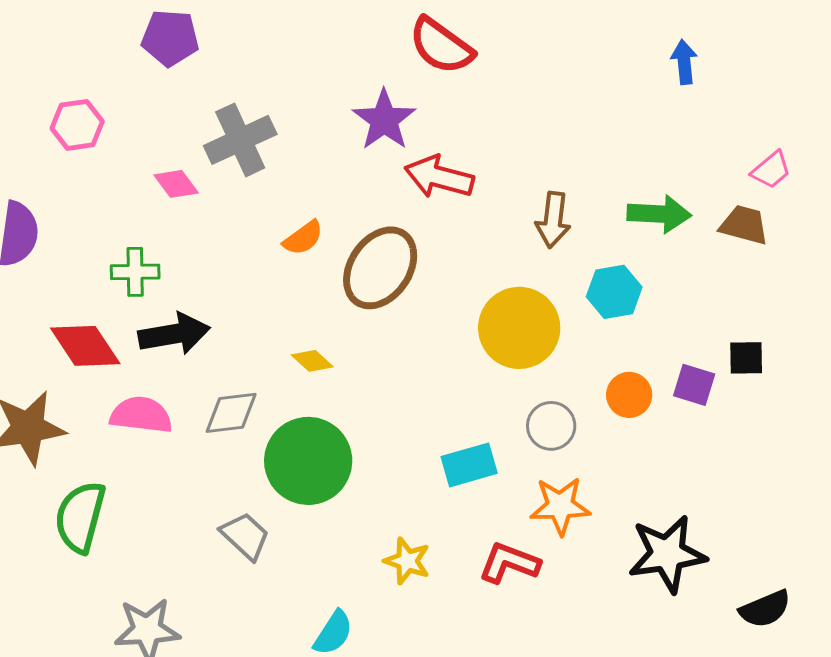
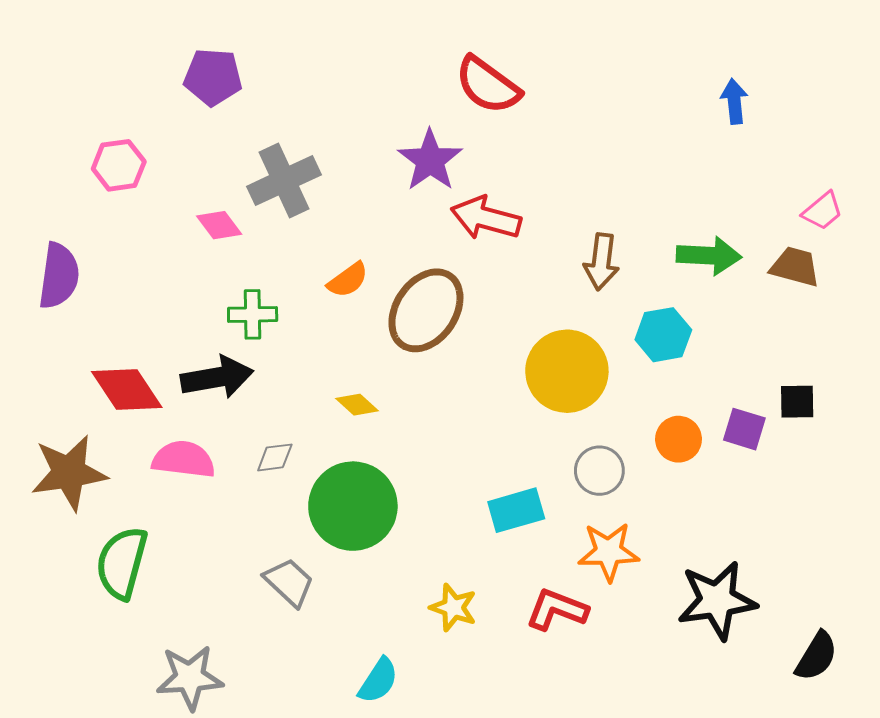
green cross: (135, 272) -> (253, 314), moved
gray diamond: (231, 413) -> (275, 457), size x0.7
black semicircle: (765, 609) -> (816, 656), turned -36

